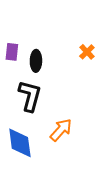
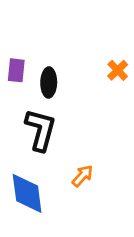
orange arrow: (61, 130) -> (82, 176), size x0.7

